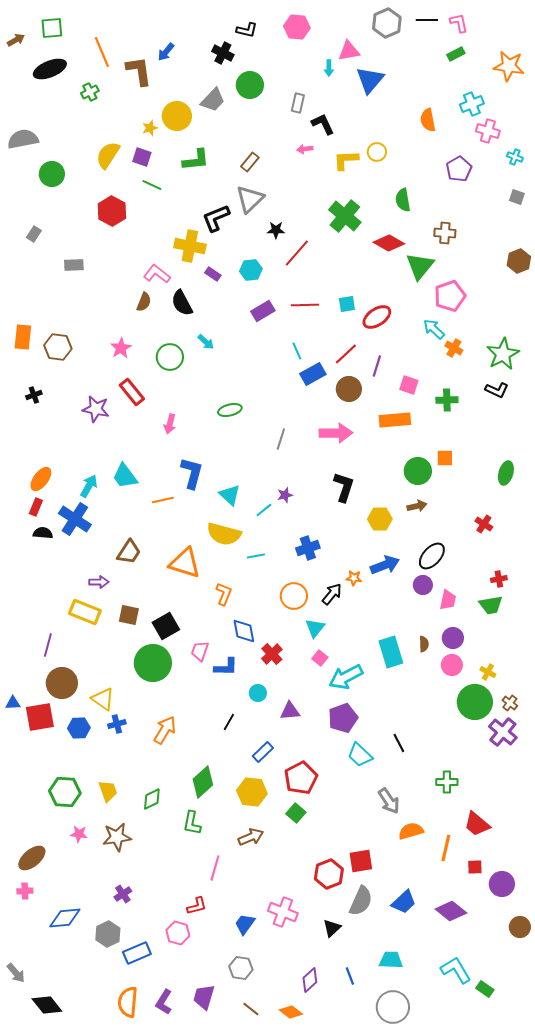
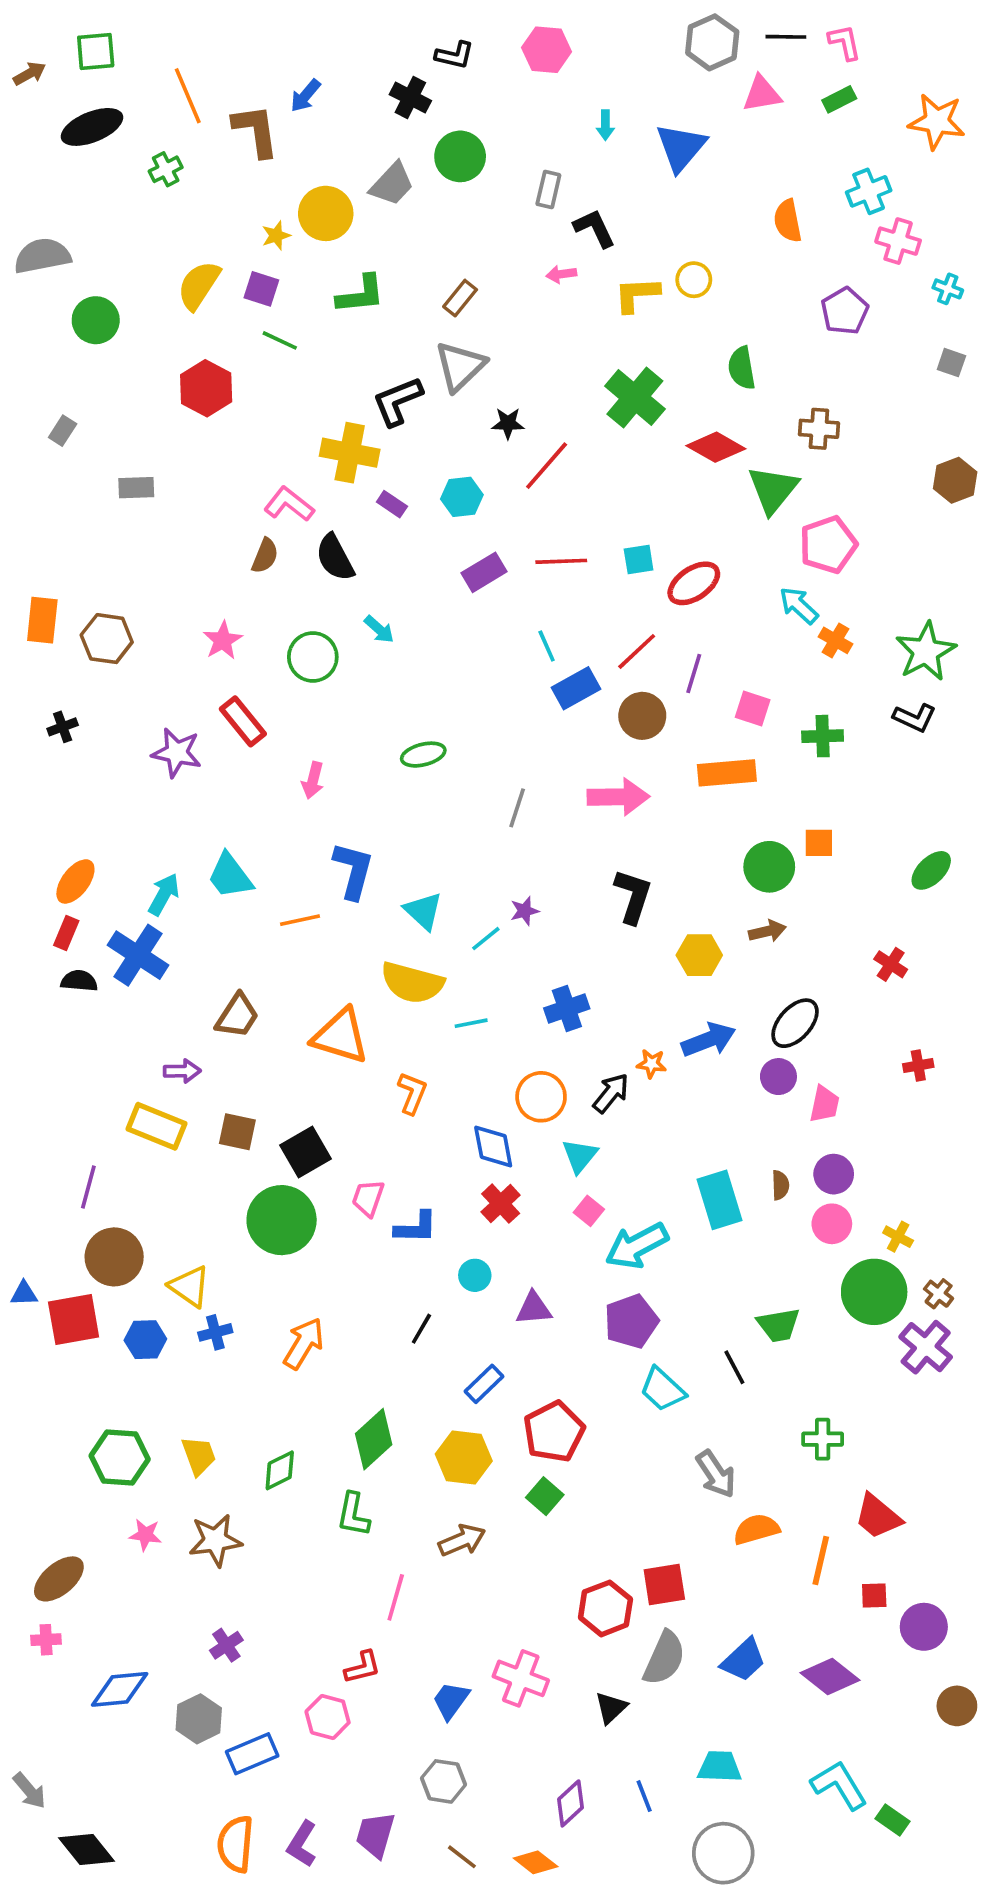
pink triangle: (349, 51) -> (762, 94), moved
green ellipse: (506, 473) -> (931, 870), turned 30
green trapezoid: (491, 605) -> (778, 1325), moved
blue diamond: (244, 631) -> (493, 1146), moved

